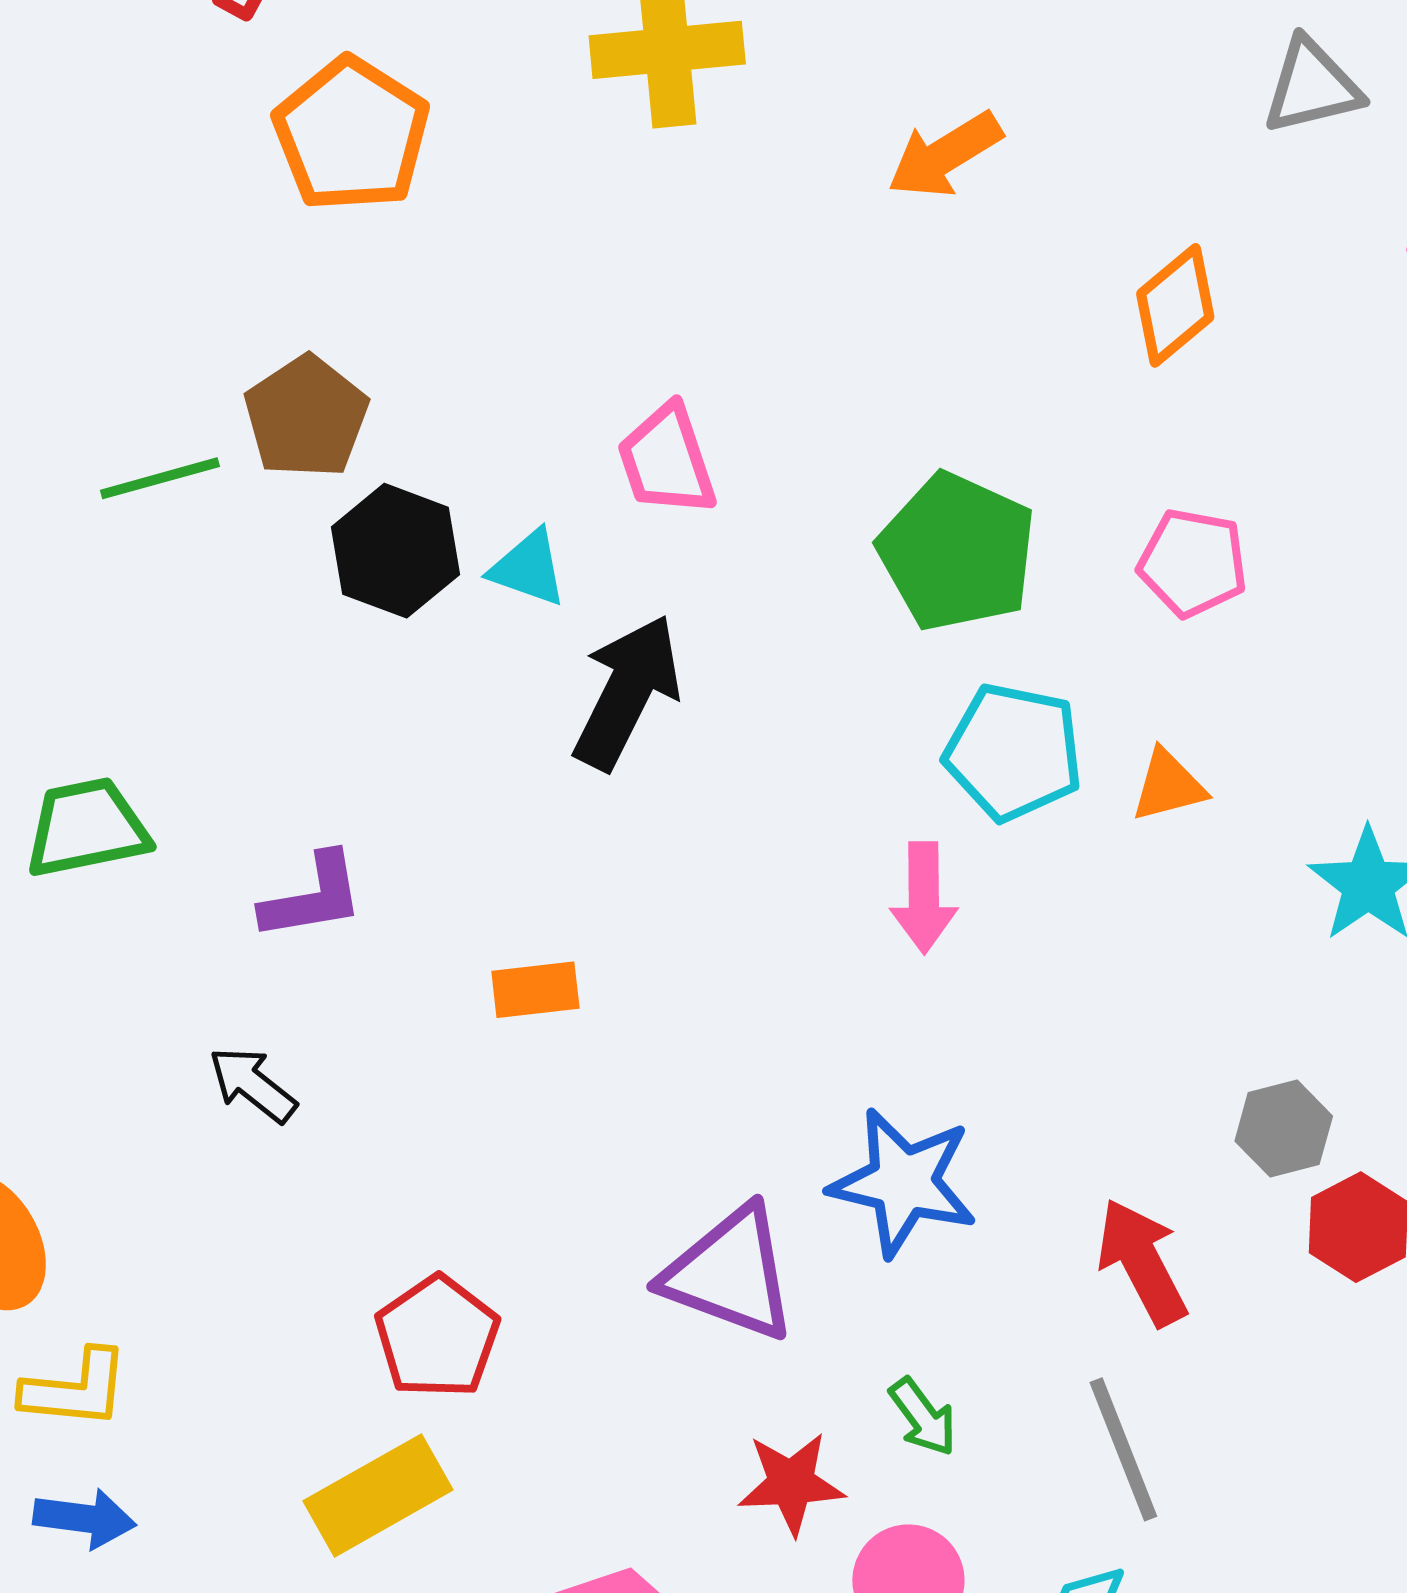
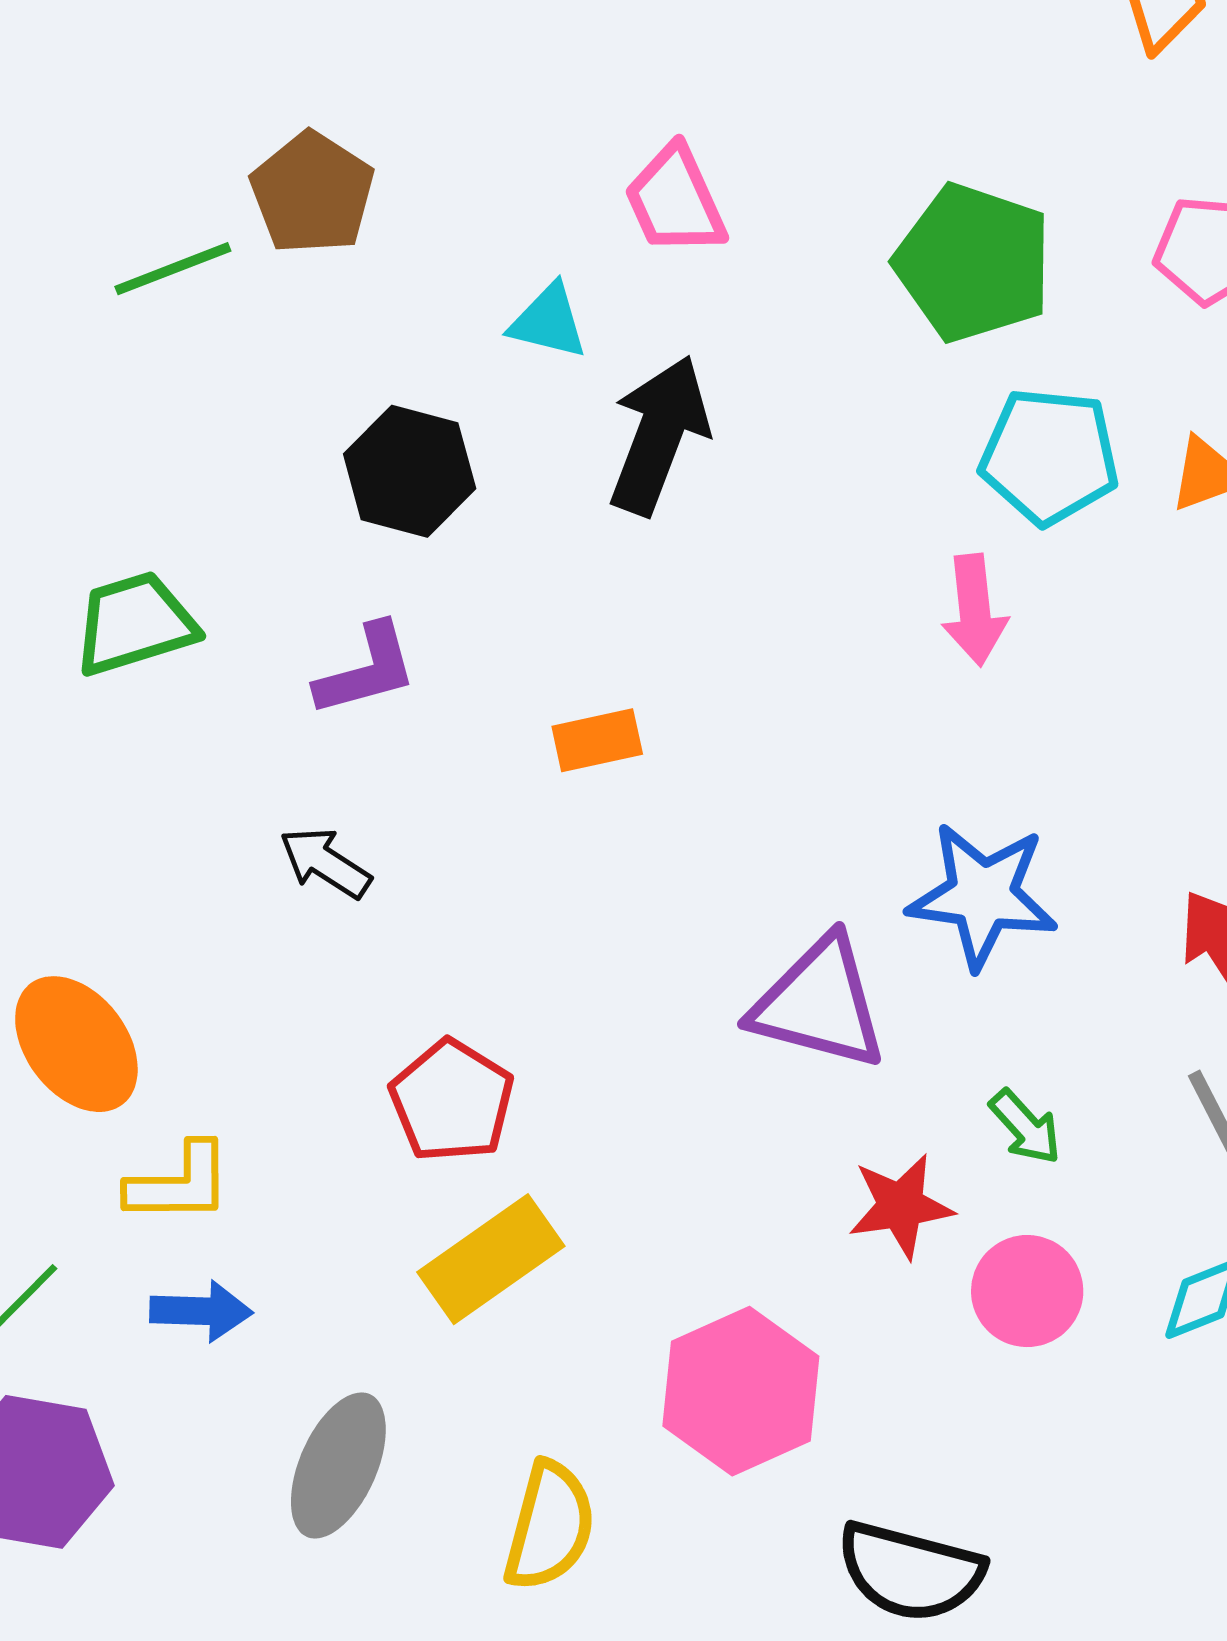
black hexagon: (396, 551) -> (410, 471), moved
red pentagon: (437, 1337) -> (452, 1101), moved

